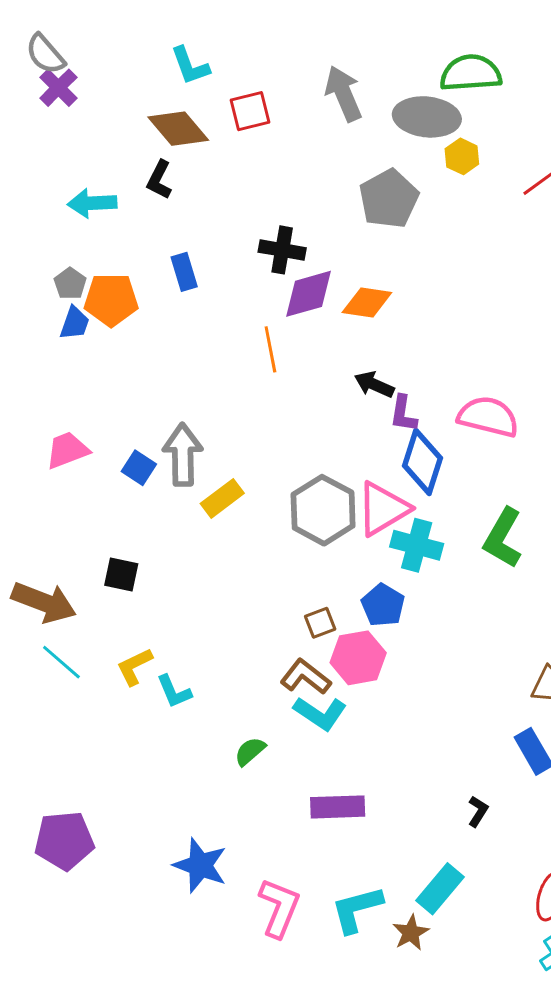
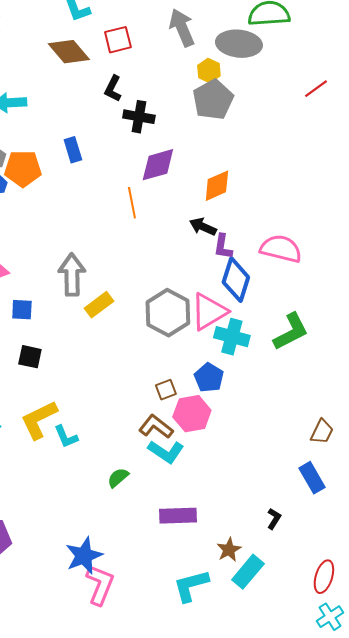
yellow hexagon: (462, 156) -> (209, 71), moved
black L-shape: (159, 180) -> (113, 89), moved
black cross: (282, 250) -> (139, 117), moved
orange diamond: (367, 303) -> (217, 186), moved, turned -32
blue square: (139, 468) -> (22, 310), moved, turned -30
green L-shape: (503, 538) -> (291, 332), turned -147
yellow L-shape: (134, 667) -> (39, 420), size x1.5
blue star: (200, 865) -> (84, 556), turned 30
pink L-shape: (279, 908) -> (100, 585), moved
brown star: (411, 933) -> (229, 550), moved

